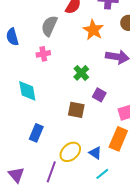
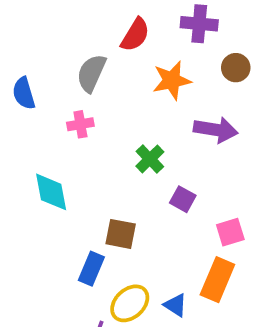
orange star: (93, 30) -> (172, 80), turned 30
brown square: (76, 110) -> (121, 234), moved
blue rectangle: (36, 133) -> (91, 269), moved

